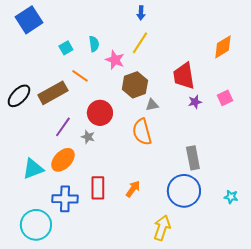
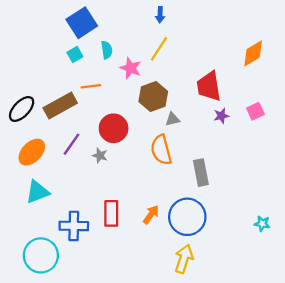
blue square: (29, 20) -> (82, 23), moved
orange line: (80, 76) -> (91, 86), turned -42
gray rectangle: (193, 158) -> (201, 173), moved
orange ellipse: (63, 160) -> (32, 152), moved
blue circle: (184, 191) -> (187, 217), moved

